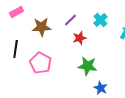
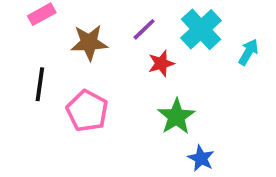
cyan cross: (101, 20) -> (201, 29), size x1.5
green star: (88, 66) -> (176, 117), turned 30

